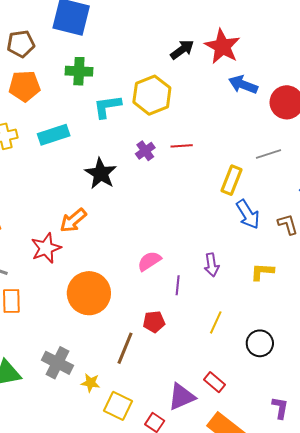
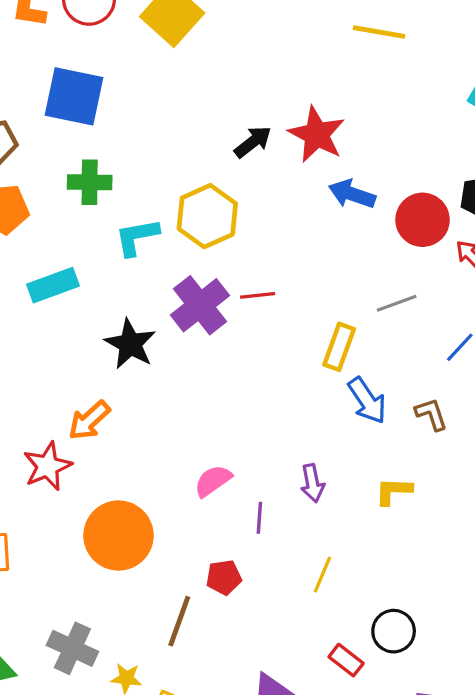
purple cross: (145, 151) -> (200, 305), size x1.8
black circle: (260, 343) -> (394, 631), moved
red rectangle: (214, 382) -> (346, 660), moved

